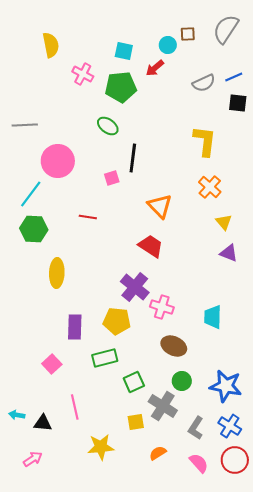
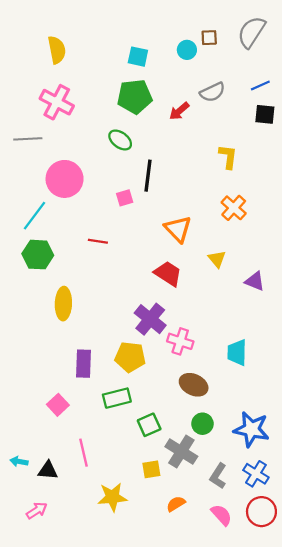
red arrow: (155, 68) -> (179, 111), moved
pink cross: (83, 74) -> (57, 102), moved, size x1.4
gray semicircle: (204, 83) -> (213, 92), moved
yellow L-shape: (205, 141) -> (228, 157), size x0.7
yellow triangle: (224, 222) -> (217, 259), moved

